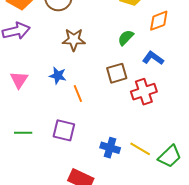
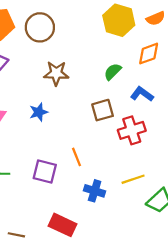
blue star: (58, 76) -> (39, 112), turned -30
orange line: (78, 93) -> (77, 157), moved
yellow line: (140, 149) -> (133, 179), moved, turned -50

